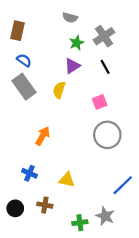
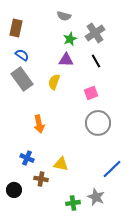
purple triangle: (72, 66) -> (66, 60), turned 35
orange arrow: (43, 136) -> (39, 124), turned 138
brown cross: (45, 205) -> (41, 179), moved

